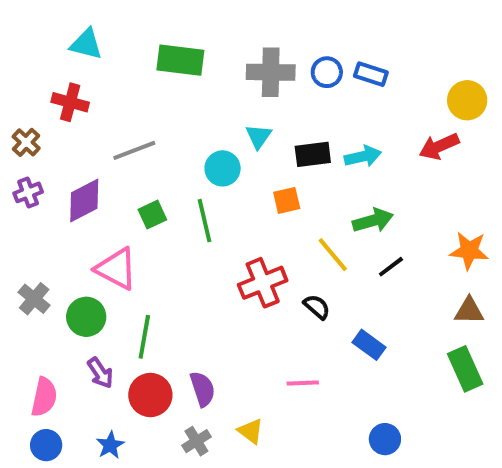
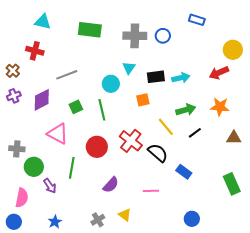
blue rectangle: (371, 74) -> (197, 20), moved
orange star: (469, 251) -> (220, 107), moved
red cross: (263, 283) -> (131, 141), turned -30
gray cross: (34, 299) -> (17, 149), turned -35
black semicircle: (317, 307) -> (158, 153), size x1.5
brown triangle: (469, 311) -> (234, 138), moved
green circle: (86, 317) -> (34, 167), moved
purple semicircle: (202, 389) -> (111, 185), moved, turned 60
red circle: (150, 395) -> (97, 147), moved
blue circle: (46, 445) -> (14, 222), moved

